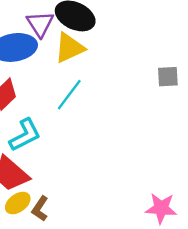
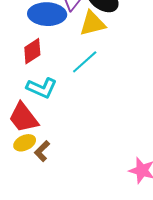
cyan L-shape: (25, 135) -> (42, 88), turned 40

